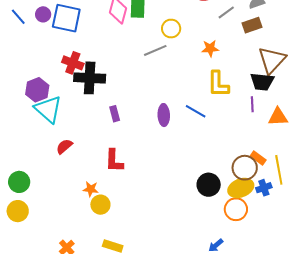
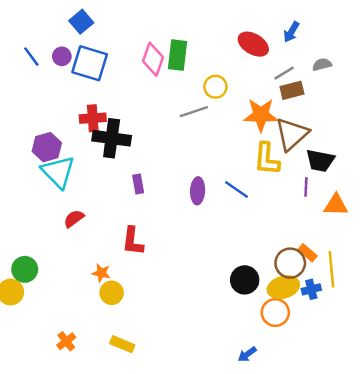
brown rectangle: (252, 25) -> (292, 90), moved
orange star: (210, 48) -> (261, 115), size x1.6
brown triangle: (272, 60) -> (292, 134), moved
red cross: (73, 63) -> (93, 118), turned -30
green circle: (19, 182) -> (25, 269), moved

